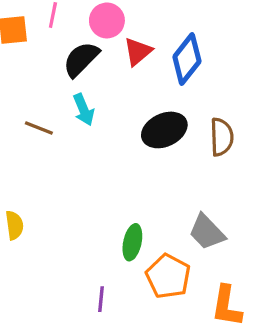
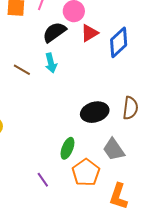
black ellipse: (164, 130) -> (95, 112), moved
brown semicircle: (222, 137) -> (130, 108), moved
purple line: (101, 299) -> (43, 180), turned -49

